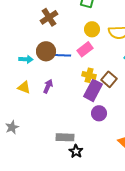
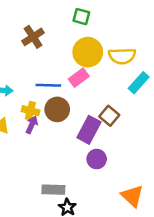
yellow circle: (92, 29) -> (88, 52), size x1.5
brown circle: (46, 51) -> (57, 109), moved
yellow cross: (89, 75) -> (30, 111), moved

